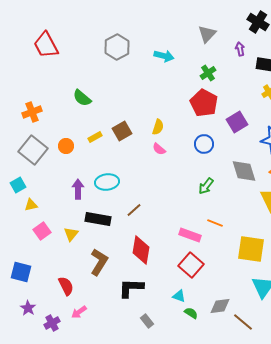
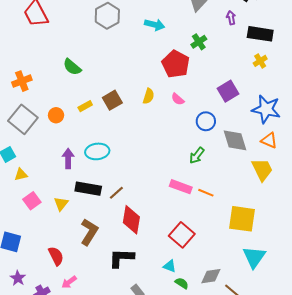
red pentagon: (204, 103) -> (176, 64), moved
blue circle: (204, 144) -> (206, 121), moved
pink semicircle: (159, 149) -> (178, 99), moved
brown line: (134, 210) -> (116, 193), moved
pink rectangle: (190, 235) -> (181, 187), moved

